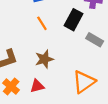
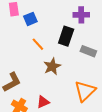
brown star: (44, 59) -> (52, 66), moved

